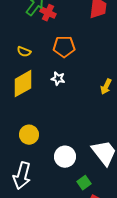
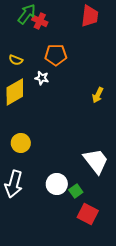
white star: (58, 79) -> (42, 78), moved
white circle: (65, 157) -> (57, 184), moved

